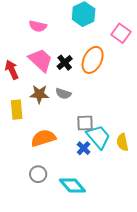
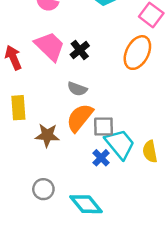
orange ellipse: (93, 60) -> (137, 53), moved
brown star: (39, 94) -> (47, 135), moved
orange semicircle: (43, 138) -> (80, 118), moved, turned -35

